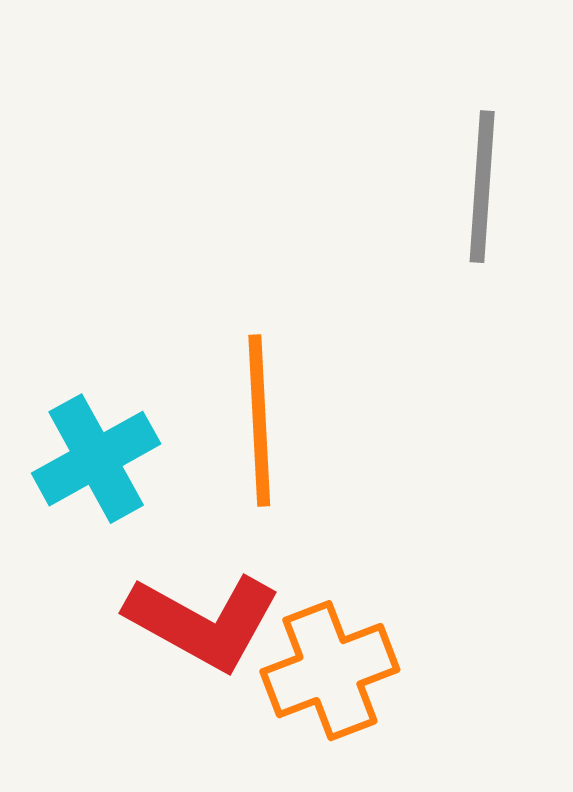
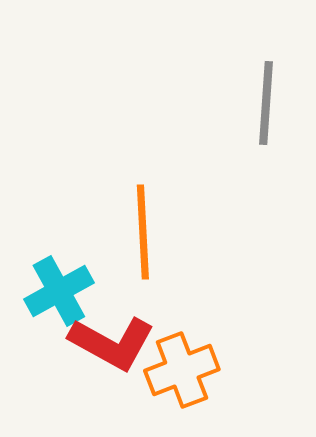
cyan cross: (96, 459) -> (59, 291), moved

